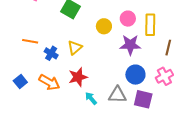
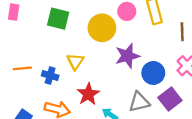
yellow circle: (104, 26) -> (102, 28), size x1.5
purple star: (130, 45) -> (127, 56), moved
purple square: (143, 99) -> (170, 99), turned -36

